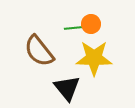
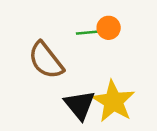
yellow star: (94, 58) -> (113, 101), moved, turned 30

